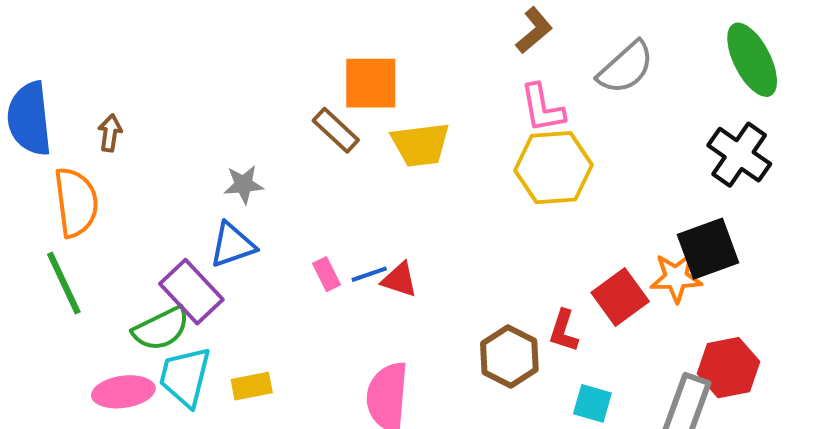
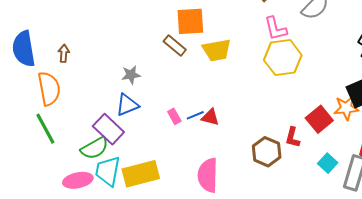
yellow rectangle: (252, 386) -> (141, 174), size x1.8
cyan square: (592, 403) -> (328, 163), moved, turned 30

